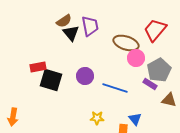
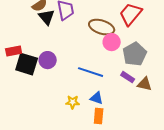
purple circle: (85, 76) -> (48, 60), moved
purple rectangle: (150, 84) -> (128, 77), moved
blue triangle: (135, 119) -> (97, 98), moved, turned -32

